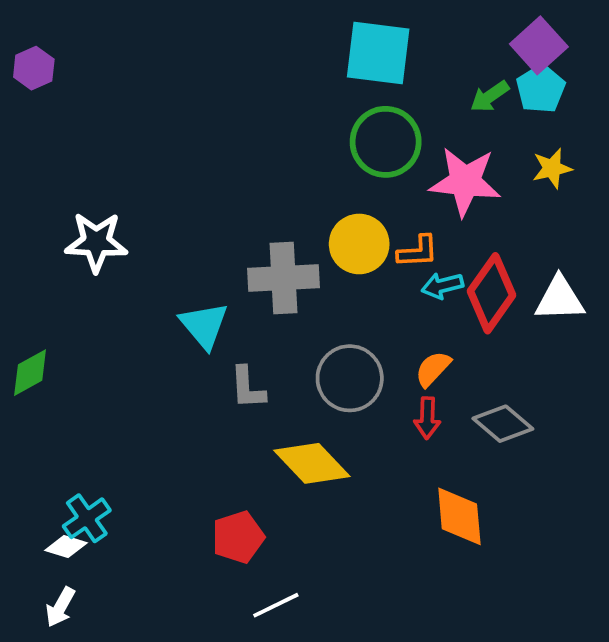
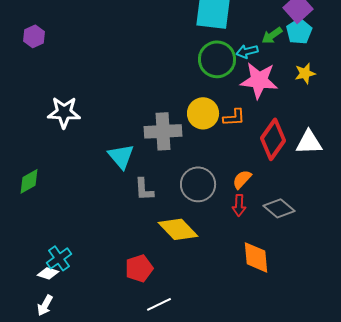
purple hexagon: (34, 68) -> (34, 36), moved
cyan arrow: (442, 286) -> (247, 51), moved

